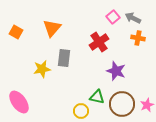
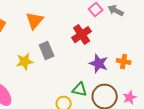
orange cross: (138, 38) -> (124, 62), moved
gray rectangle: (64, 58) -> (47, 51), turned -30

